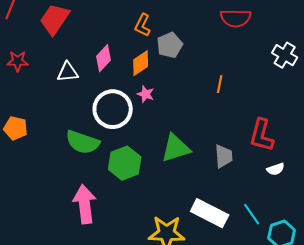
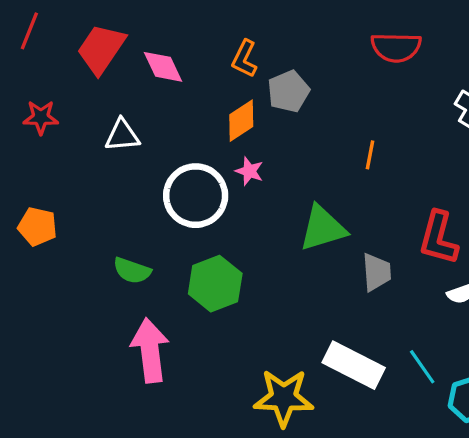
pink diamond: (104, 58) -> (163, 67), moved, turned -68
green semicircle: (83, 142) -> (132, 271), moved, size x0.7
green triangle: (176, 148) -> (323, 228), moved

